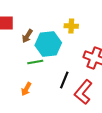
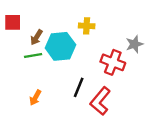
green line: (35, 62) -> (33, 56), moved

